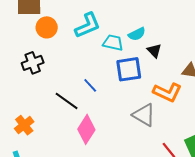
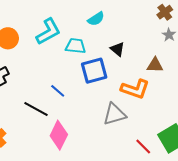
cyan semicircle: (137, 34) -> (96, 19), moved
gray triangle: (144, 115) -> (114, 114), turned -40

